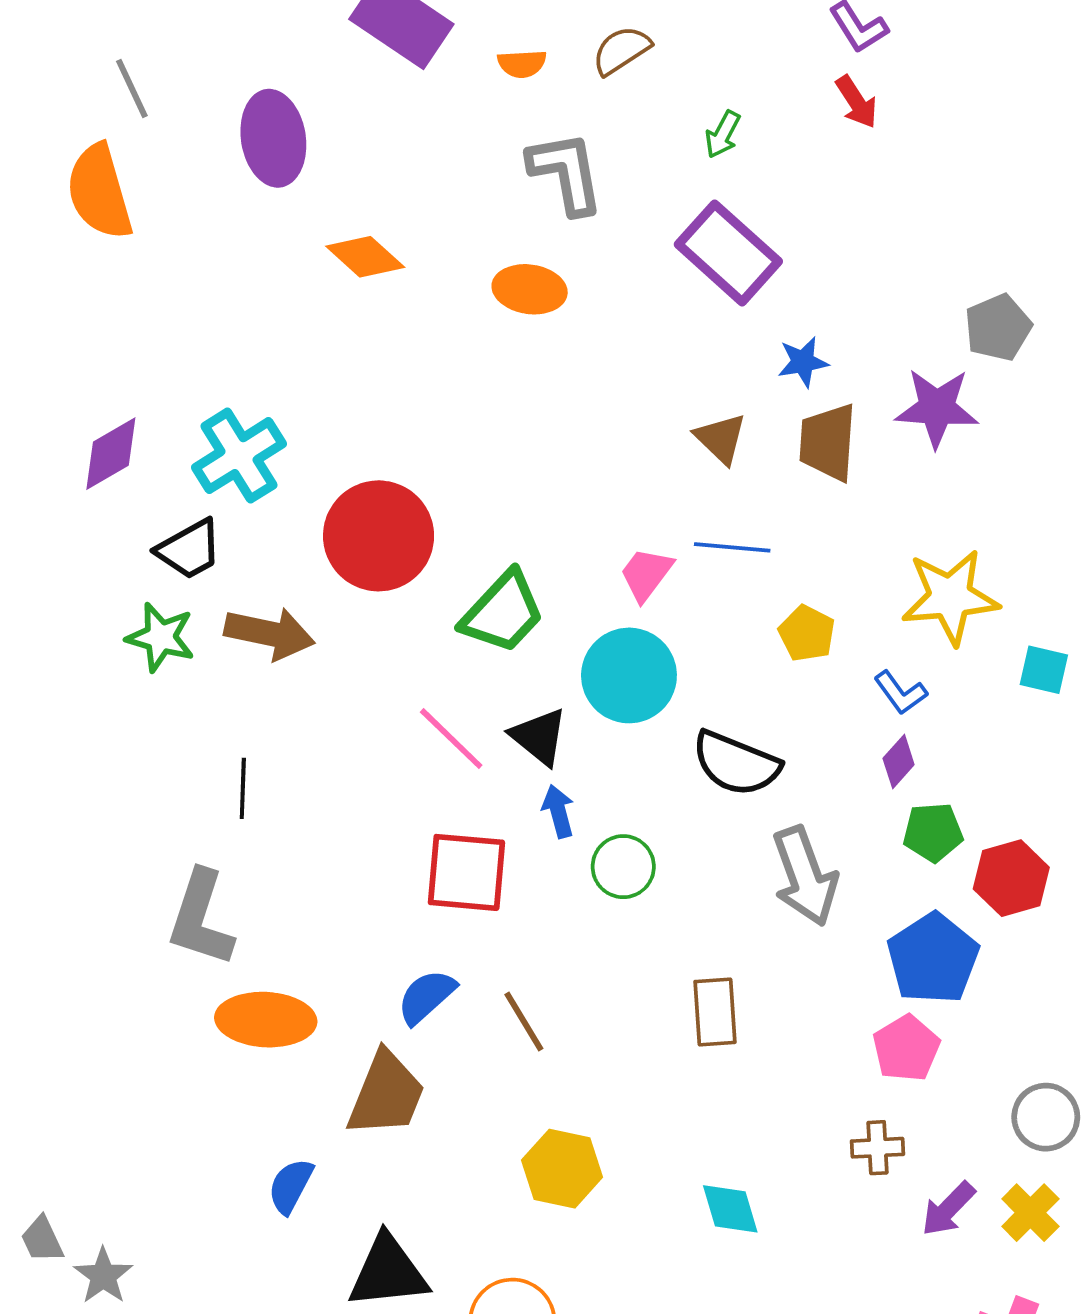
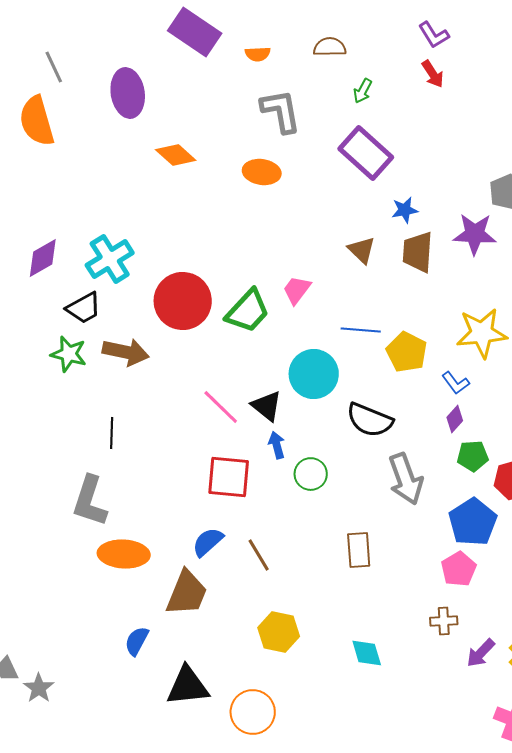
brown semicircle: (621, 50) -> (330, 47), moved, turned 32
blue line: (732, 547) -> (361, 330), moved
pink trapezoid: (646, 574) -> (297, 290), moved
green trapezoid: (503, 612) -> (248, 311), moved
yellow pentagon: (807, 633) -> (407, 352), size x1.4

